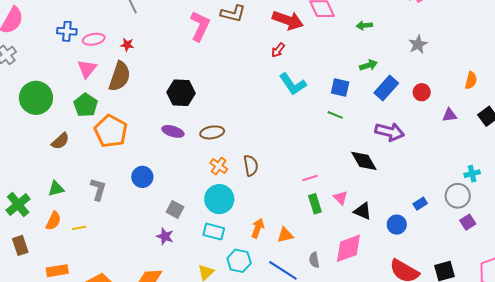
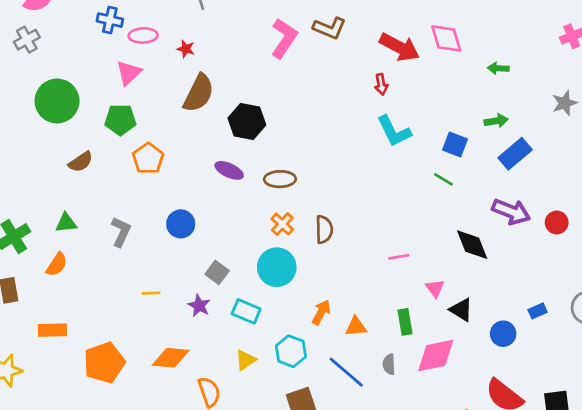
red arrow: (278, 50) -> (381, 84), turned -56
brown semicircle: (120, 76) -> (199, 93), moved
red circle: (422, 92) -> (557, 222), moved
green pentagon: (86, 105) -> (120, 120), turned 30
orange pentagon: (111, 131) -> (148, 158), size x0.7
green rectangle: (315, 204) -> (405, 322), moved
yellow line: (79, 228) -> (151, 293), moved
cyan rectangle: (214, 232) -> (246, 311), moved

